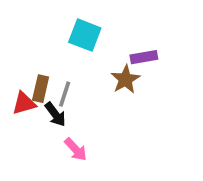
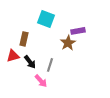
brown rectangle: (41, 89) -> (24, 39), moved
gray line: (65, 94) -> (50, 65), moved

